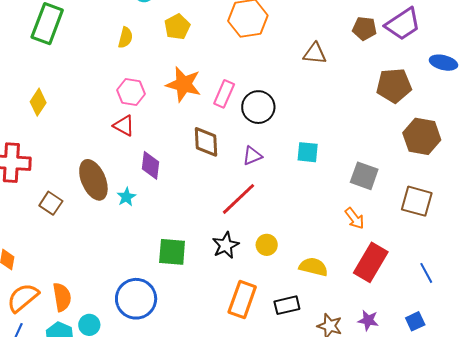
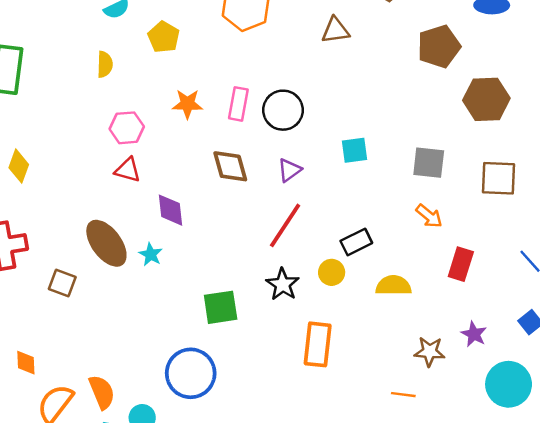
orange star: (184, 84) -> (187, 104), size x0.7
red rectangle: (371, 262) -> (461, 264), size x0.7
black rectangle: (287, 305) -> (356, 242), moved
purple star: (368, 320) -> (474, 334), turned 30

